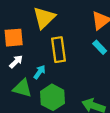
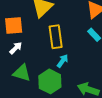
cyan arrow: (40, 72) -> (63, 61), moved

